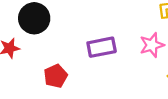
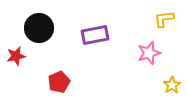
purple rectangle: (102, 47) -> (95, 35), moved

